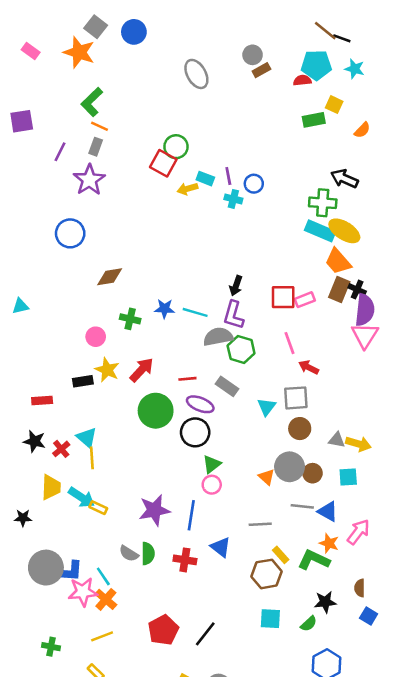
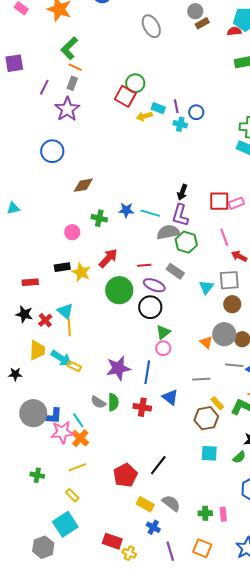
yellow star: (107, 370) -> (81, 272), moved
red pentagon: (163, 630) -> (125, 475), moved

